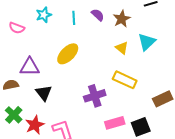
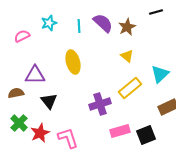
purple semicircle: (98, 15) -> (103, 23), size x1.5
pink semicircle: (17, 28) -> (22, 36), turned 133
cyan triangle: (147, 42) -> (160, 74), moved
yellow ellipse: (68, 54) -> (73, 62), turned -60
yellow rectangle: (125, 80) -> (130, 88), turned -65

